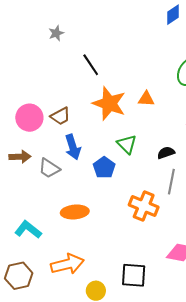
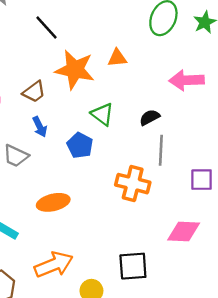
brown trapezoid: (60, 116) -> (34, 92), moved
blue arrow: (73, 147) -> (40, 127), size x0.7

